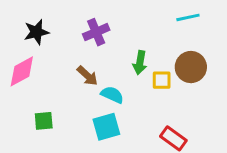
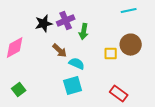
black star: (36, 32) -> (44, 24), moved
green arrow: (140, 63) -> (84, 32), moved
green square: (44, 121) -> (19, 90), moved, turned -32

